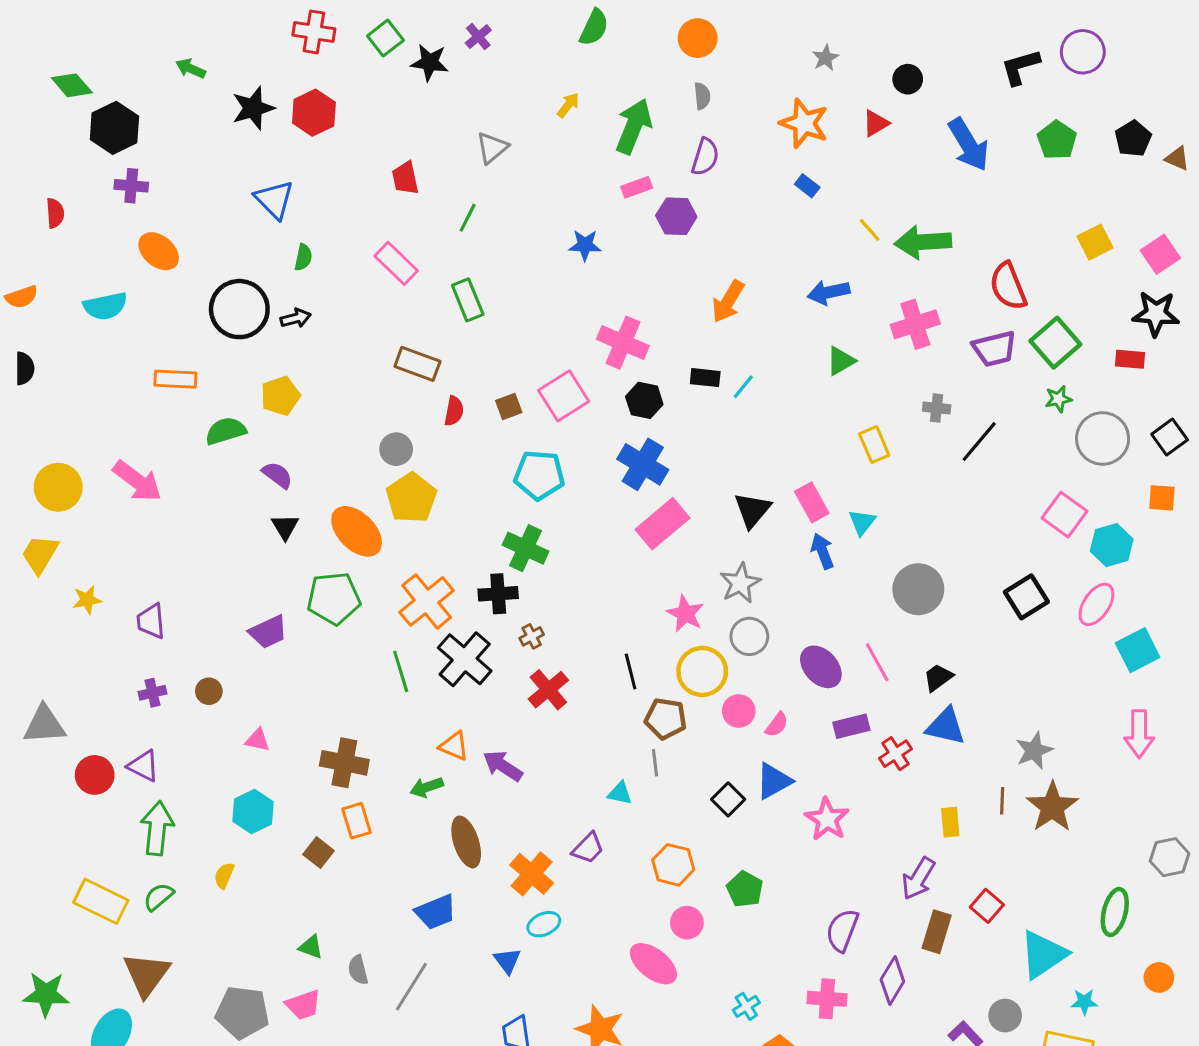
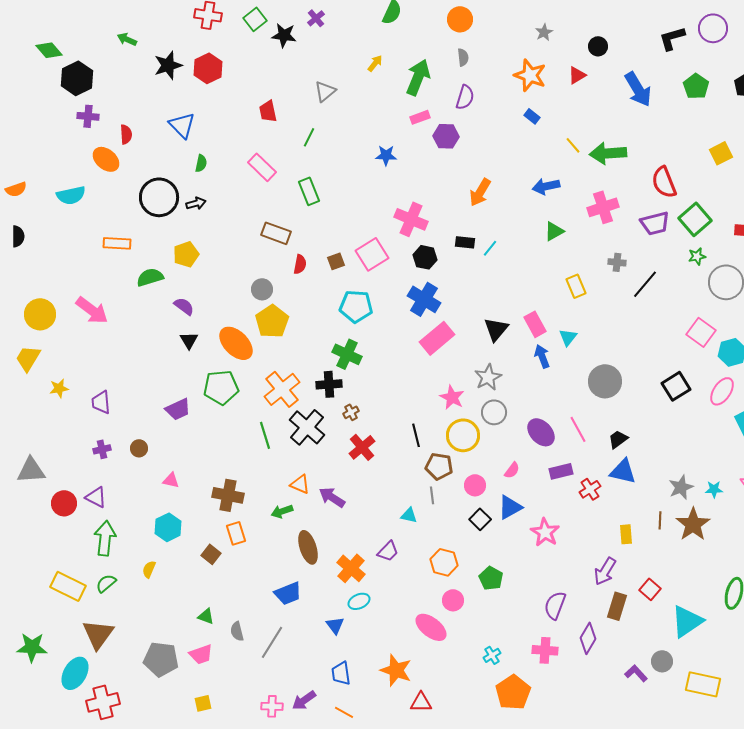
red semicircle: (55, 213) -> (126, 134), moved
pink circle: (739, 711) -> (475, 485), moved
cyan star: (1084, 1002) -> (714, 489), moved

